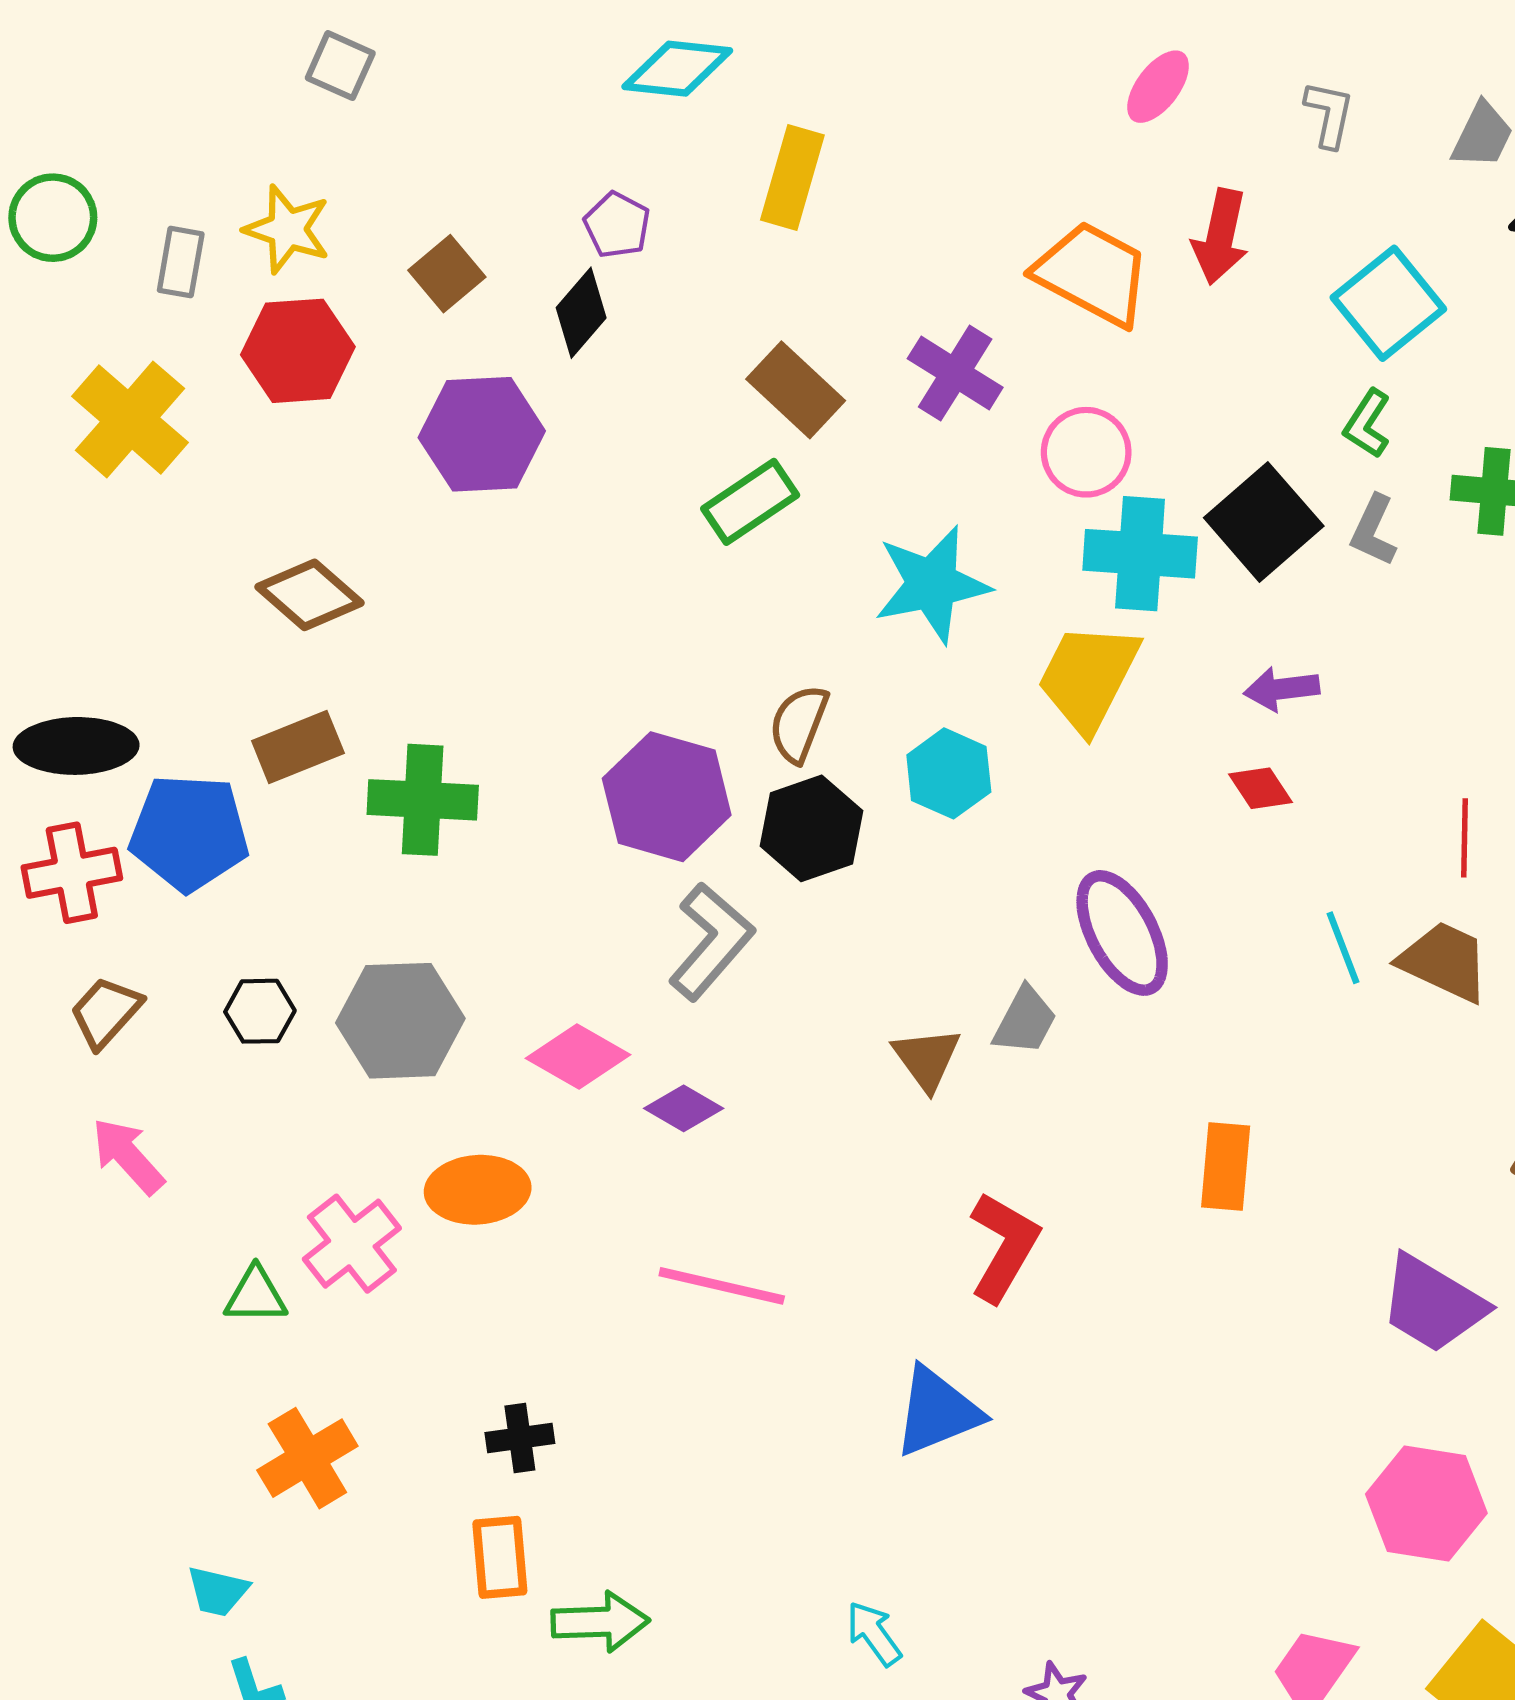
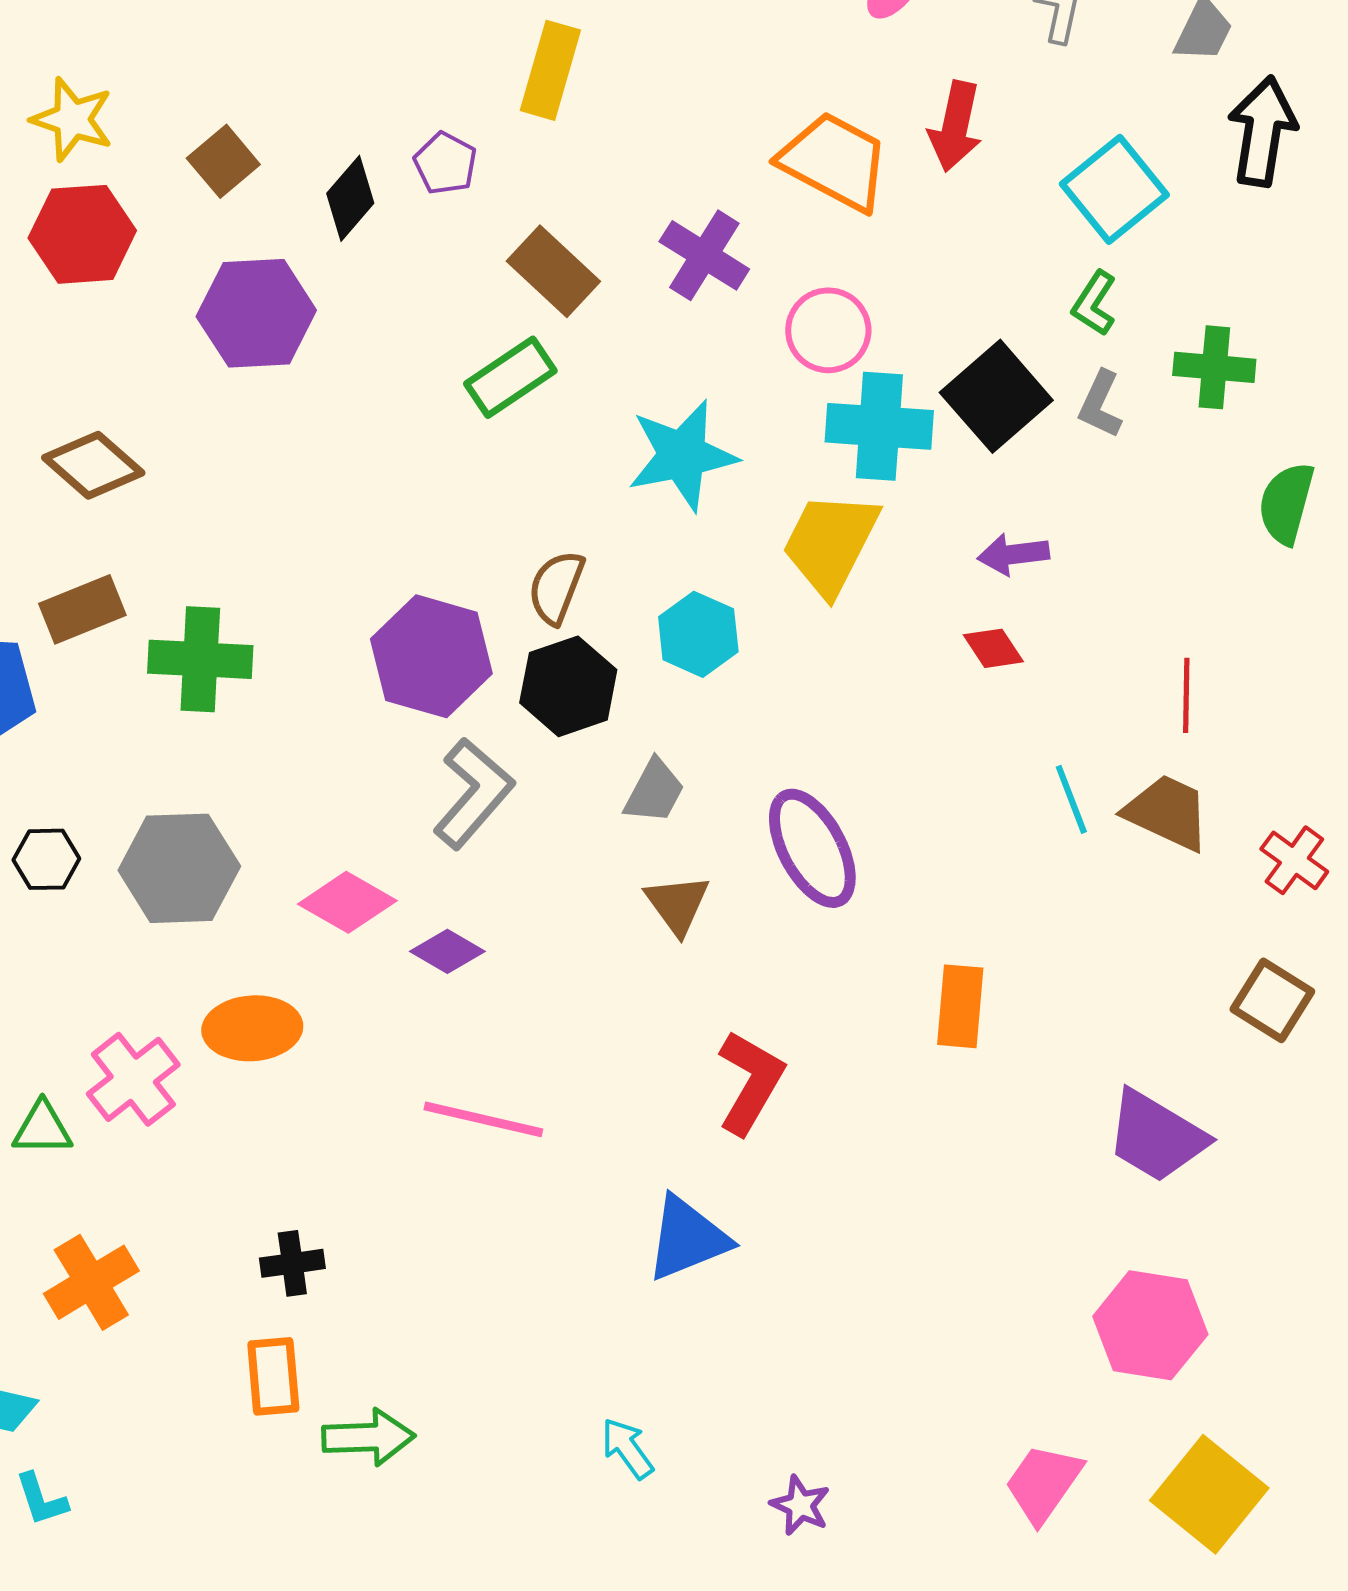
purple pentagon: (617, 225) -> (445, 163), moved
purple ellipse: (1122, 933) -> (812, 848), moved
gray trapezoid: (1025, 1021) -> (654, 791), moved

